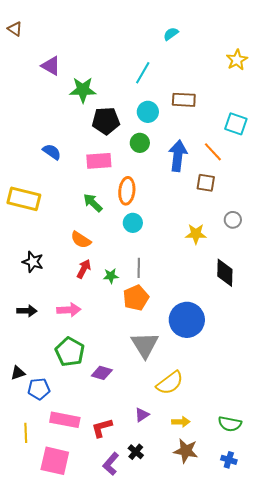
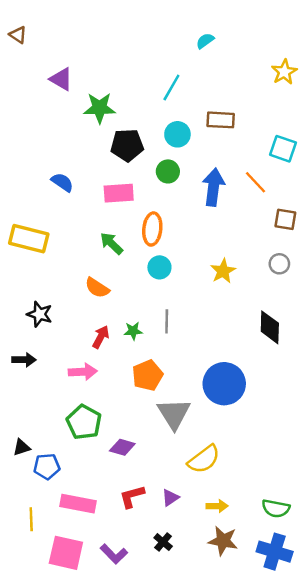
brown square: (206, 183) -> (285, 219), moved
yellow star: (196, 234) -> (223, 271), moved, turned -30
red arrow: (84, 269) -> (101, 337), moved
orange pentagon: (136, 298) -> (147, 375), moved
black arrow: (27, 311) -> (24, 360), moved
red L-shape: (102, 428) -> (132, 496), moved
blue cross: (229, 460) -> (275, 552), size x1.8
purple L-shape: (111, 464) -> (114, 554), moved, turned -85

